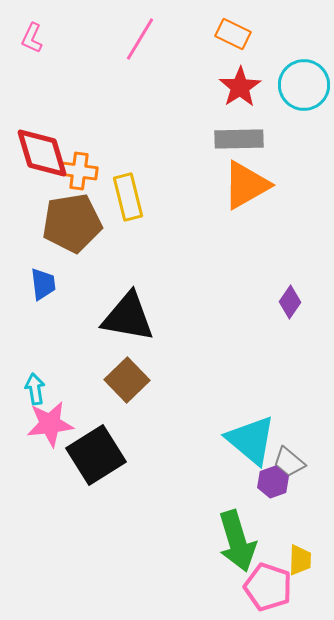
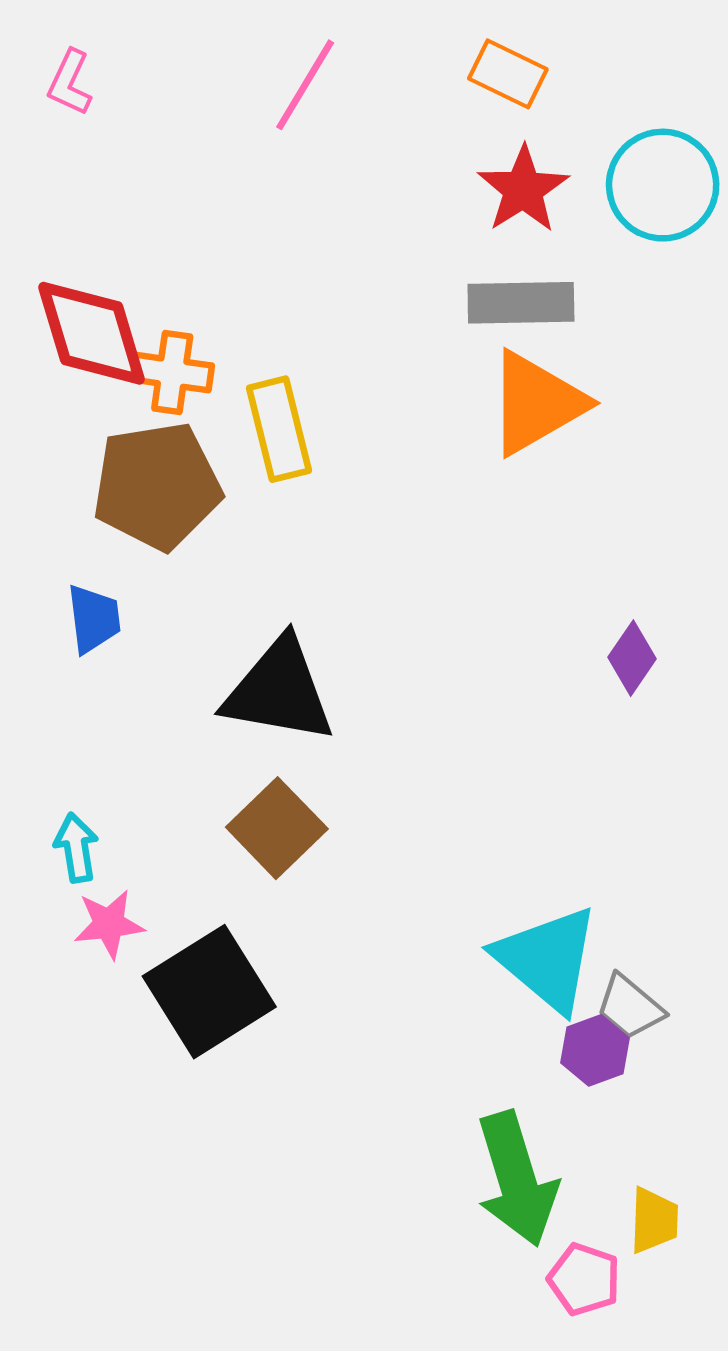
pink star: (50, 424) -> (109, 924), size x0.7
pink pentagon: (268, 587) -> (584, 1279), size x0.7

